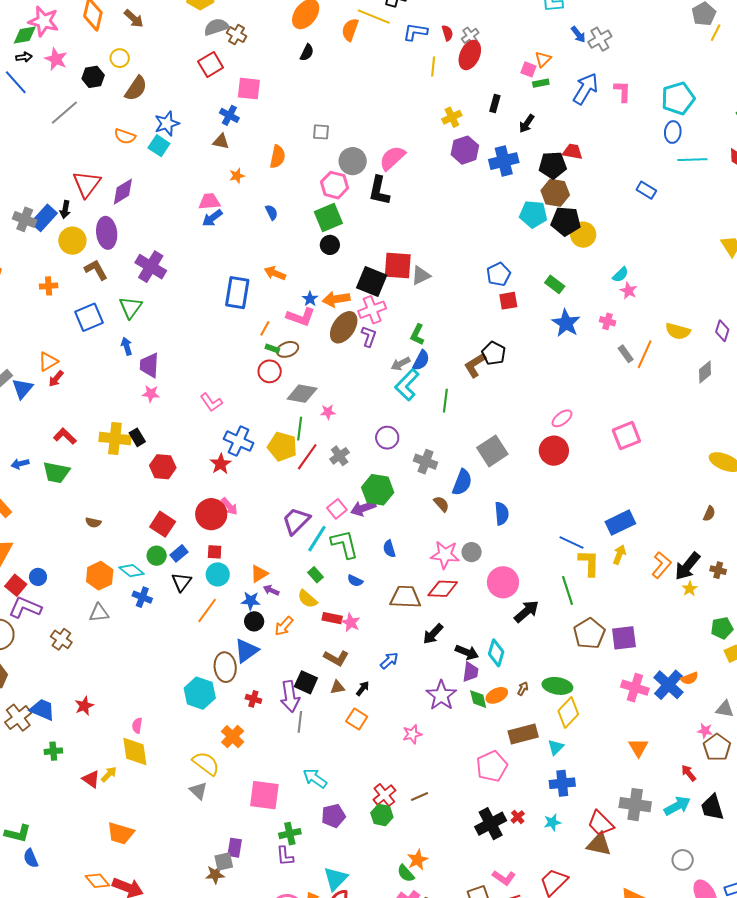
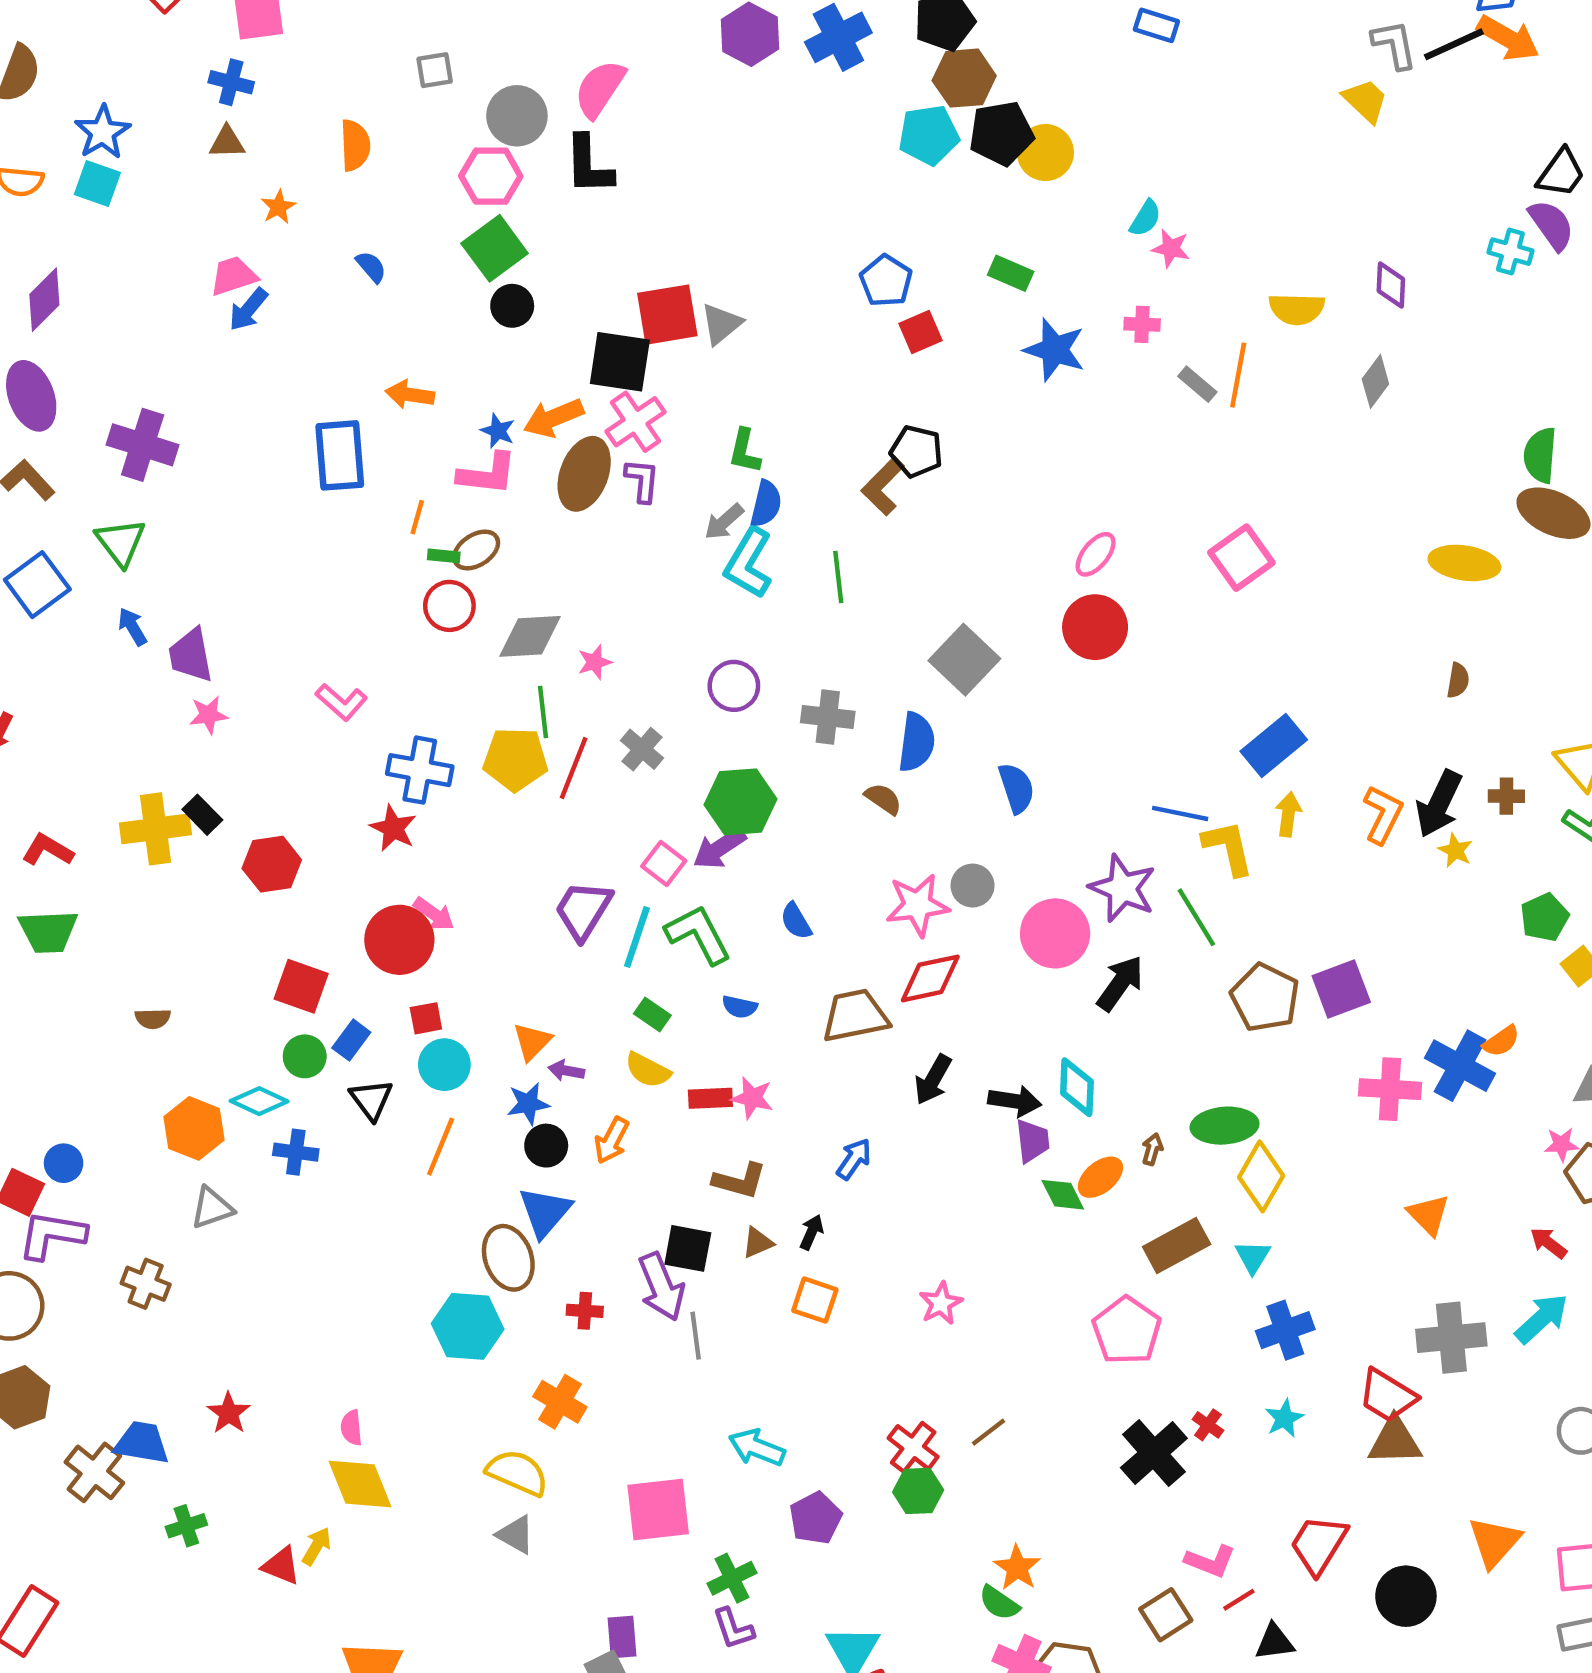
purple star: (441, 695) -> (1123, 888), moved

